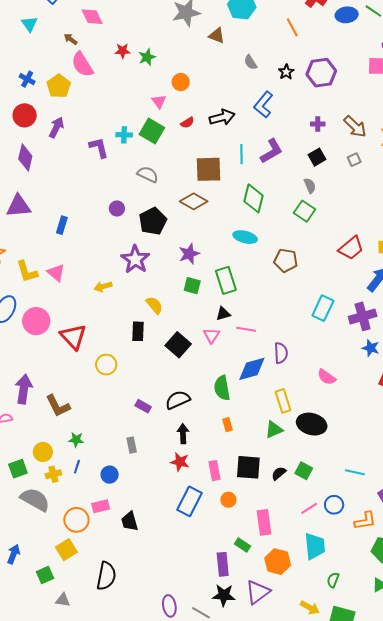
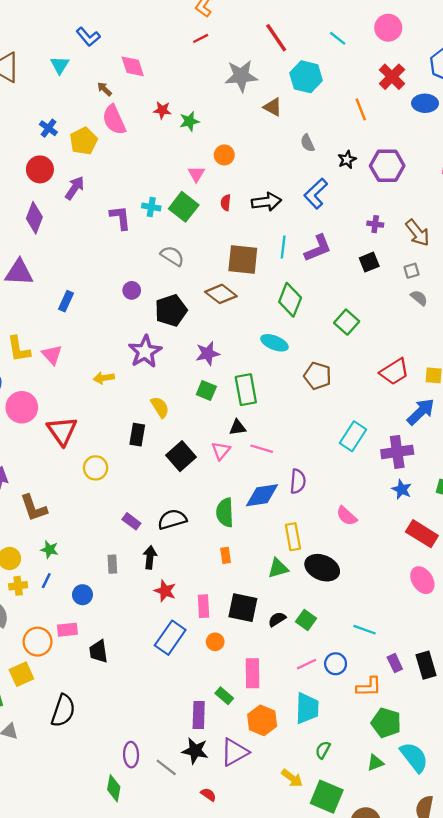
red semicircle: (187, 123) -> (226, 203), turned 120
gray semicircle: (310, 186) -> (419, 298), moved, turned -35
black arrow: (183, 434) -> (150, 557), moved

